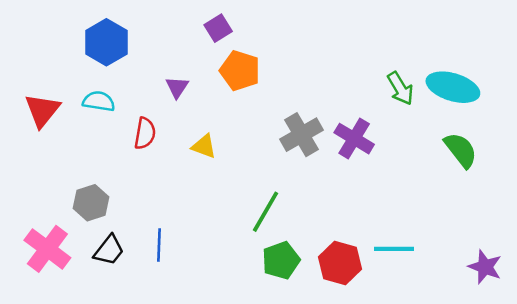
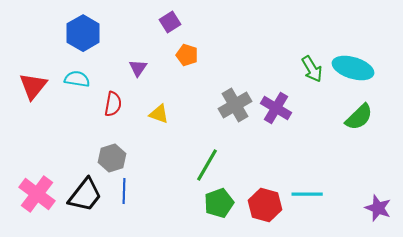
orange pentagon: (240, 71) -> (187, 55), size x0.7
green semicircle: (461, 150) -> (359, 117), turned 84
gray hexagon: (91, 203) -> (112, 158), moved
black trapezoid: (109, 250) -> (85, 195), size x1.4

